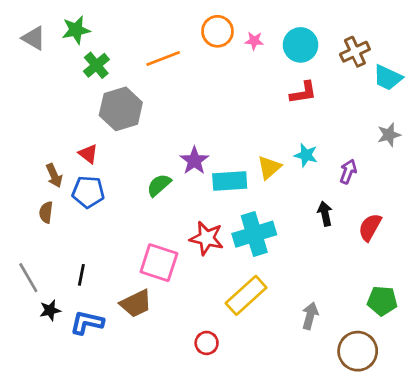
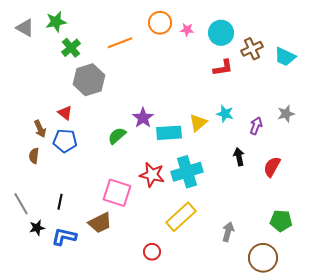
brown cross: (355, 52) -> (252, 49), moved
gray star: (389, 135) -> (286, 114), moved

